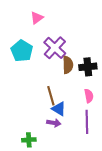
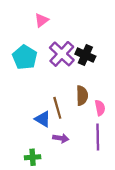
brown semicircle: (68, 65) -> (82, 95), moved
black cross: (88, 67) -> (85, 55), moved, turned 30
blue triangle: (59, 109) -> (43, 119), moved

